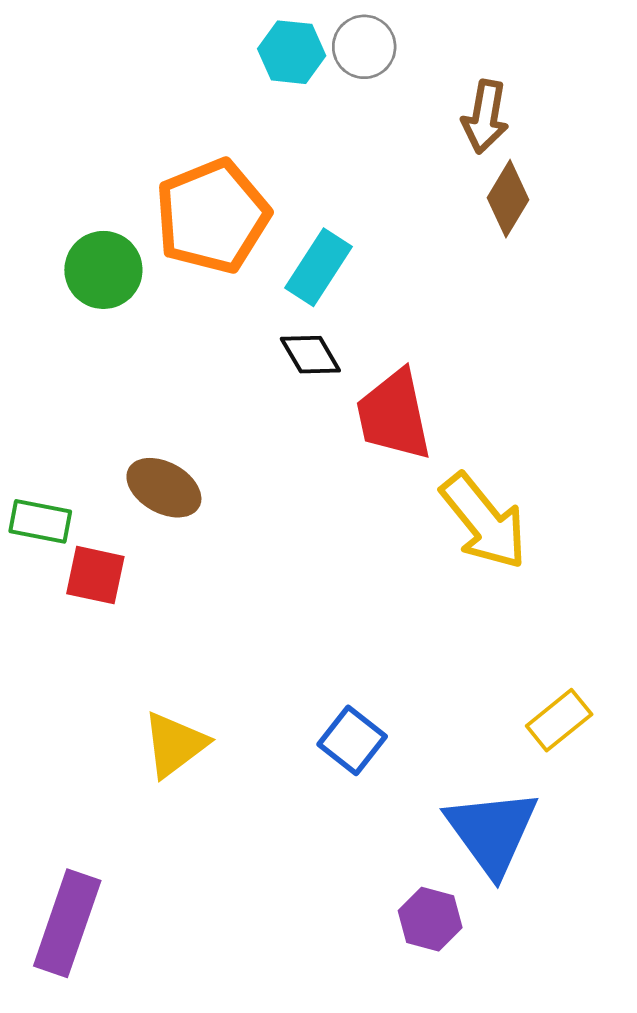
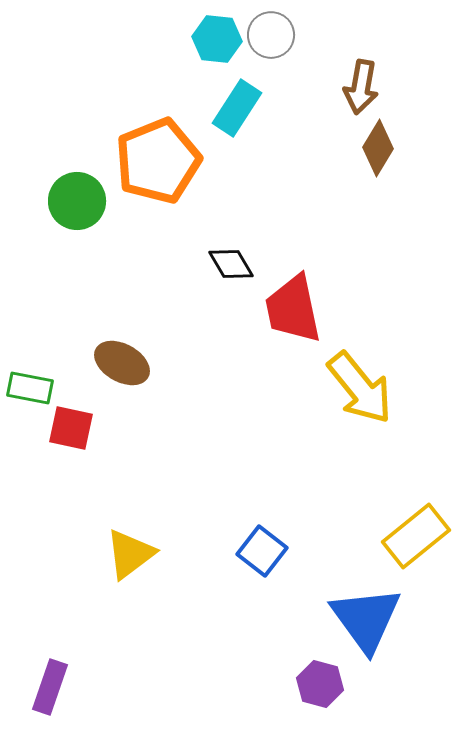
cyan rectangle: (318, 267) -> (237, 108), moved
yellow rectangle: (559, 720) -> (416, 536), size x1.4
purple rectangle: (67, 923) -> (50, 687), size x0.7

